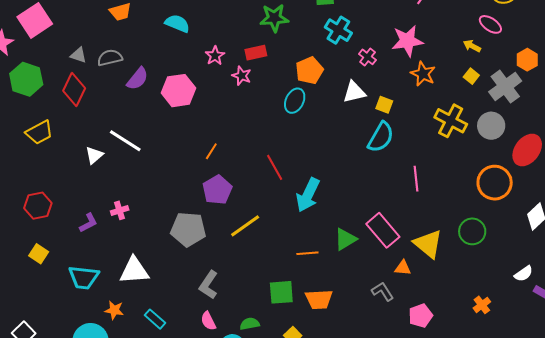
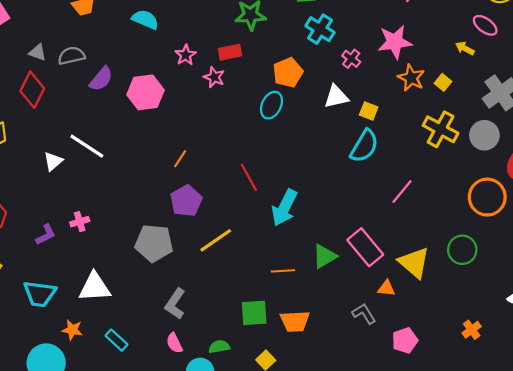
yellow square: (471, 76) -> (443, 82), moved
pink line: (416, 179) -> (402, 192), turned 45

